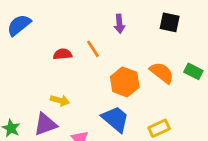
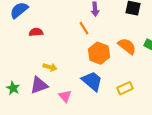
orange line: (93, 49) -> (84, 28), moved
red semicircle: (63, 54) -> (36, 32), moved

